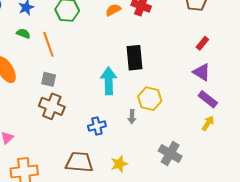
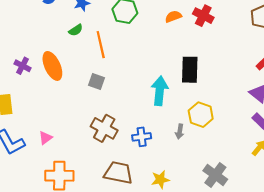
green semicircle: (23, 34) -> (76, 30), turned 120
brown cross: (52, 106) -> (104, 128), moved

